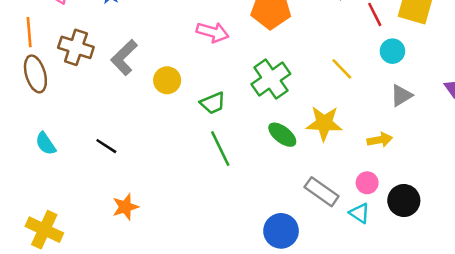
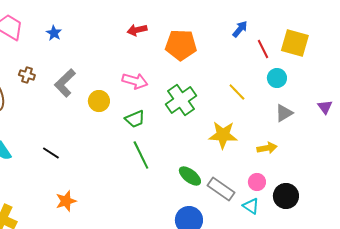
pink arrow: (213, 32) -> (135, 81), moved
brown cross: (76, 47) -> (27, 75), size x0.6
green ellipse: (282, 135) -> (190, 176), moved

